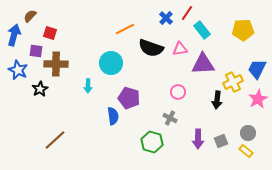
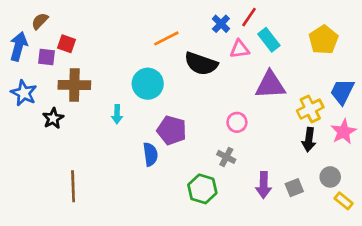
yellow pentagon: (243, 30) -> (324, 40), turned -30
pink triangle: (180, 49) -> (240, 49), moved
purple square: (36, 51) -> (46, 57), moved
black arrow: (217, 100) -> (309, 140), moved
brown line: (55, 140) -> (73, 186), turned -50
yellow rectangle: (246, 151) -> (344, 201), moved

